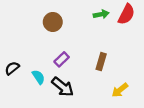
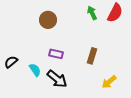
green arrow: (101, 14) -> (92, 13), turned -104
purple rectangle: (62, 59) -> (56, 54), turned 56

